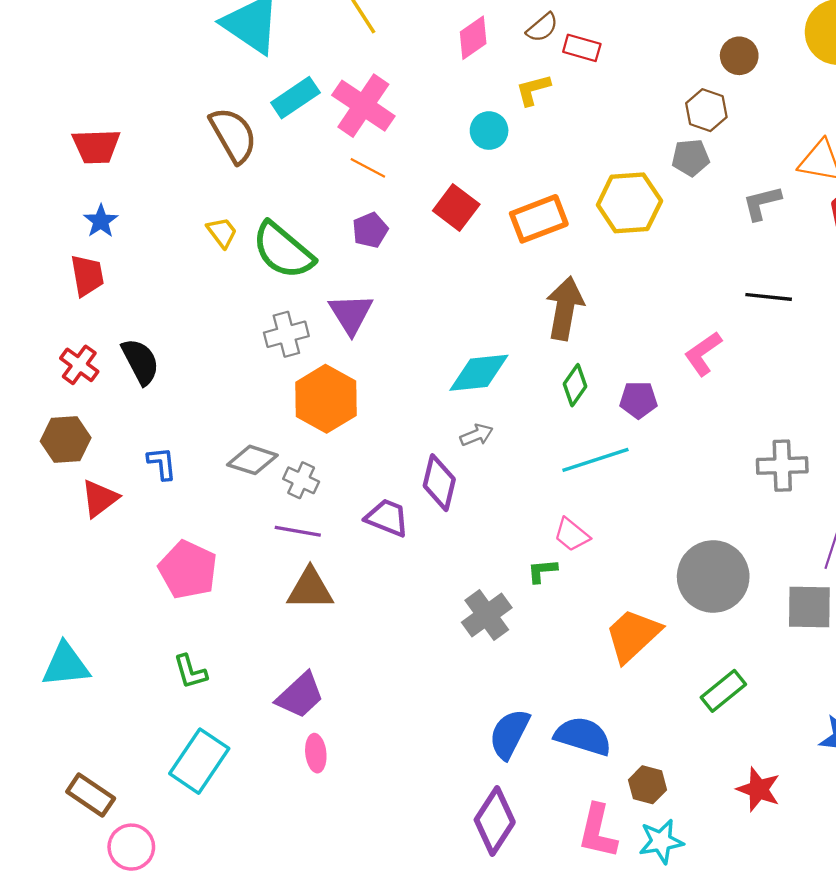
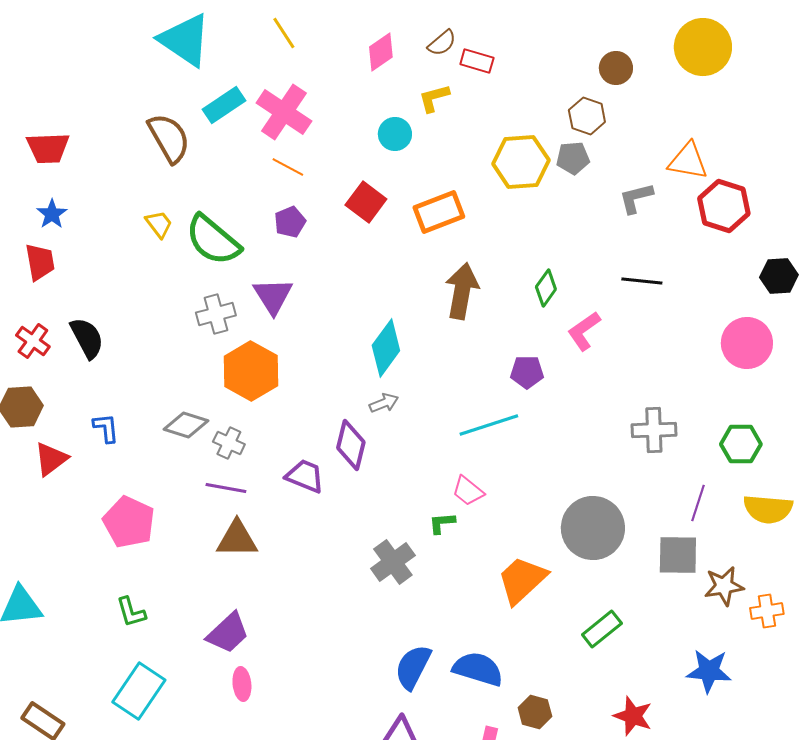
yellow hexagon: (629, 203) -> (521, 162), moved
cyan diamond: (479, 373) -> (386, 348), turned -48
green diamond: (575, 385) -> (546, 288), moved

